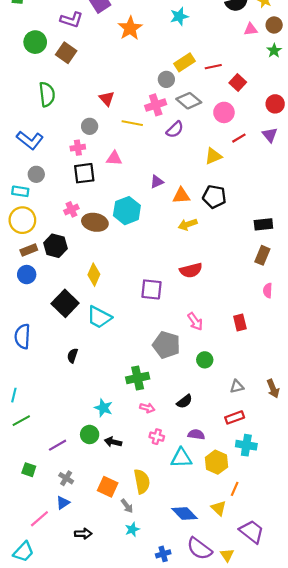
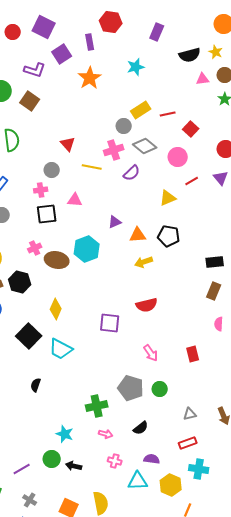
gray pentagon: (166, 345) -> (131, 388), moved

